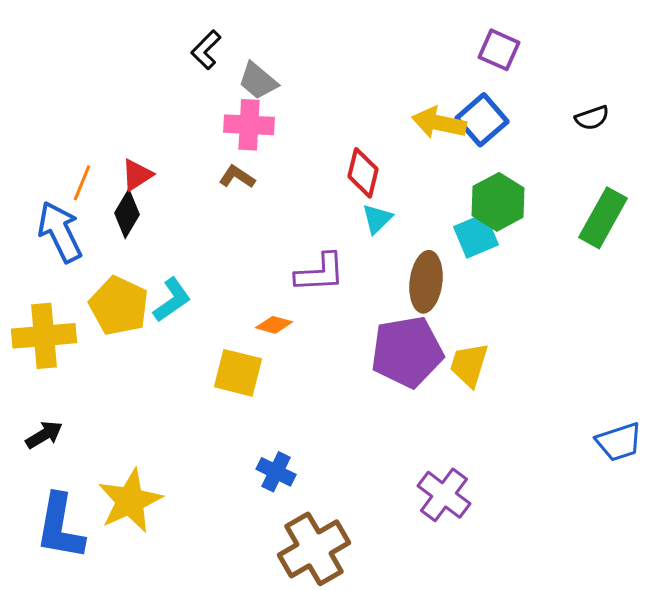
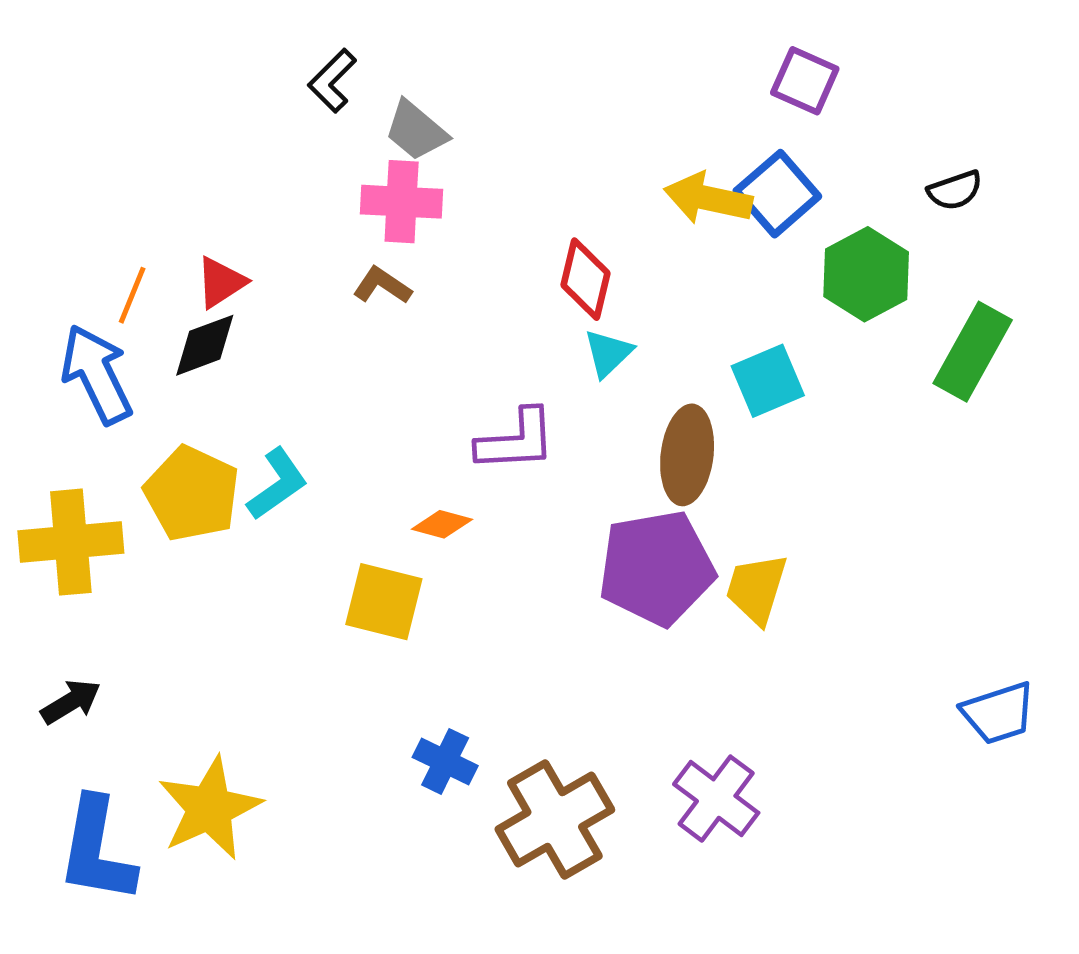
green hexagon: (498, 202) -> (866, 274), moved
black diamond: (127, 214) -> (205, 345), turned 39
brown cross: (314, 549) -> (555, 819), moved

